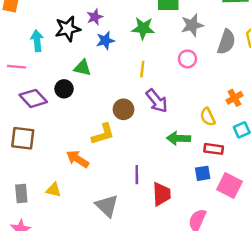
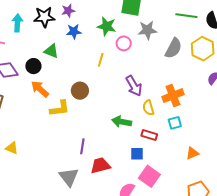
pink circle: (187, 59) -> (124, 43), moved
orange cross: (234, 98) -> (173, 96), size x1.5
purple arrow: (157, 101) -> (134, 86), moved
orange arrow: (77, 159) -> (40, 89), moved
pink square: (229, 185) -> (149, 176), moved
red trapezoid: (161, 194) -> (100, 166), turned -110
gray triangle: (107, 206) -> (69, 177), moved

